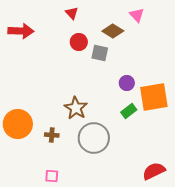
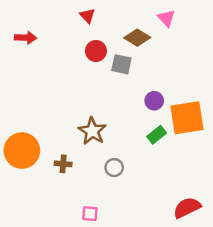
red arrow: (21, 31) -> (25, 38), size x0.7
gray circle: (94, 138) -> (114, 168), size x0.5
pink square: (52, 176) -> (90, 214), moved

